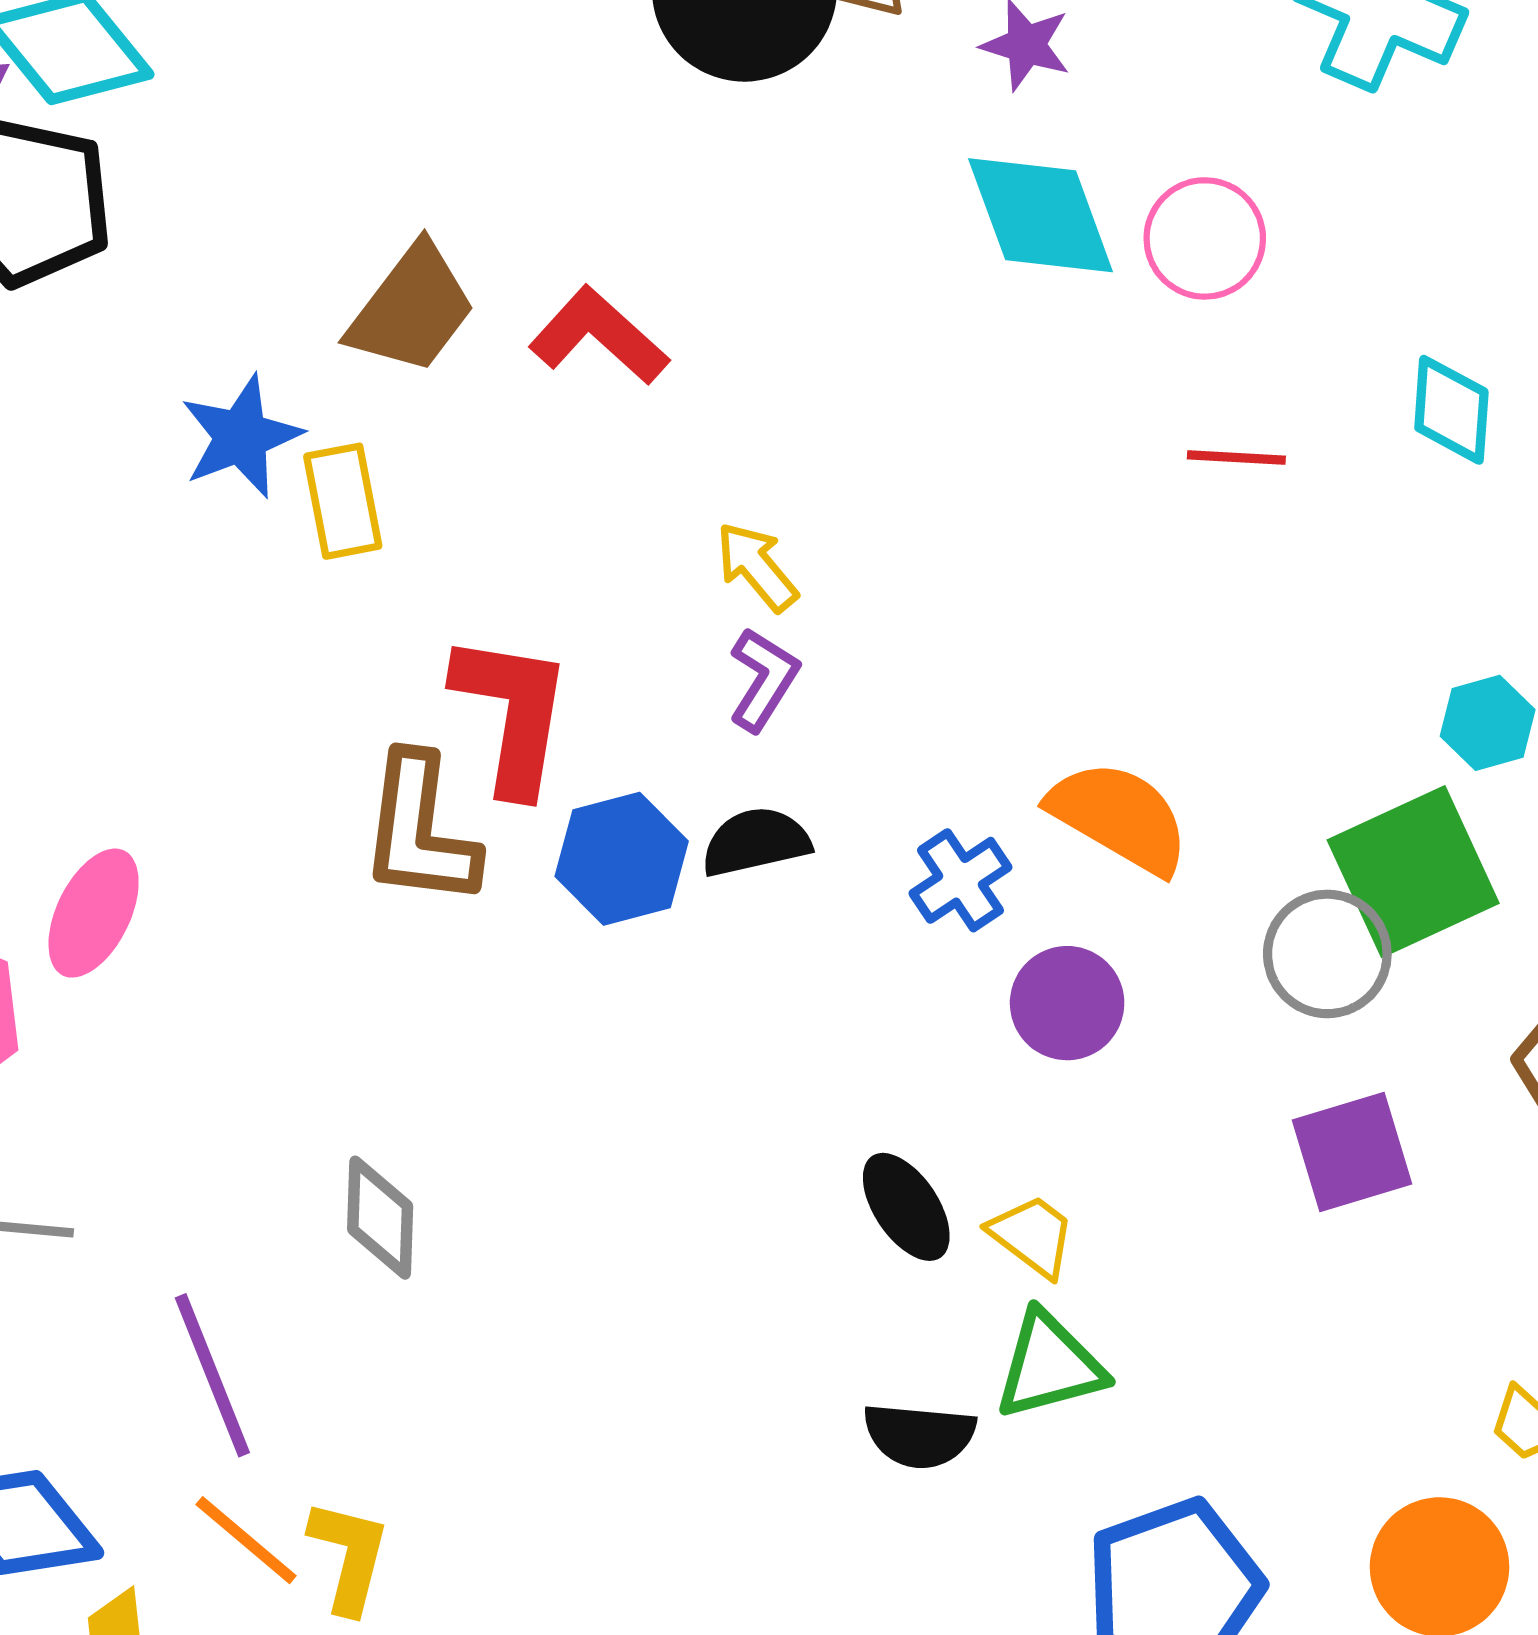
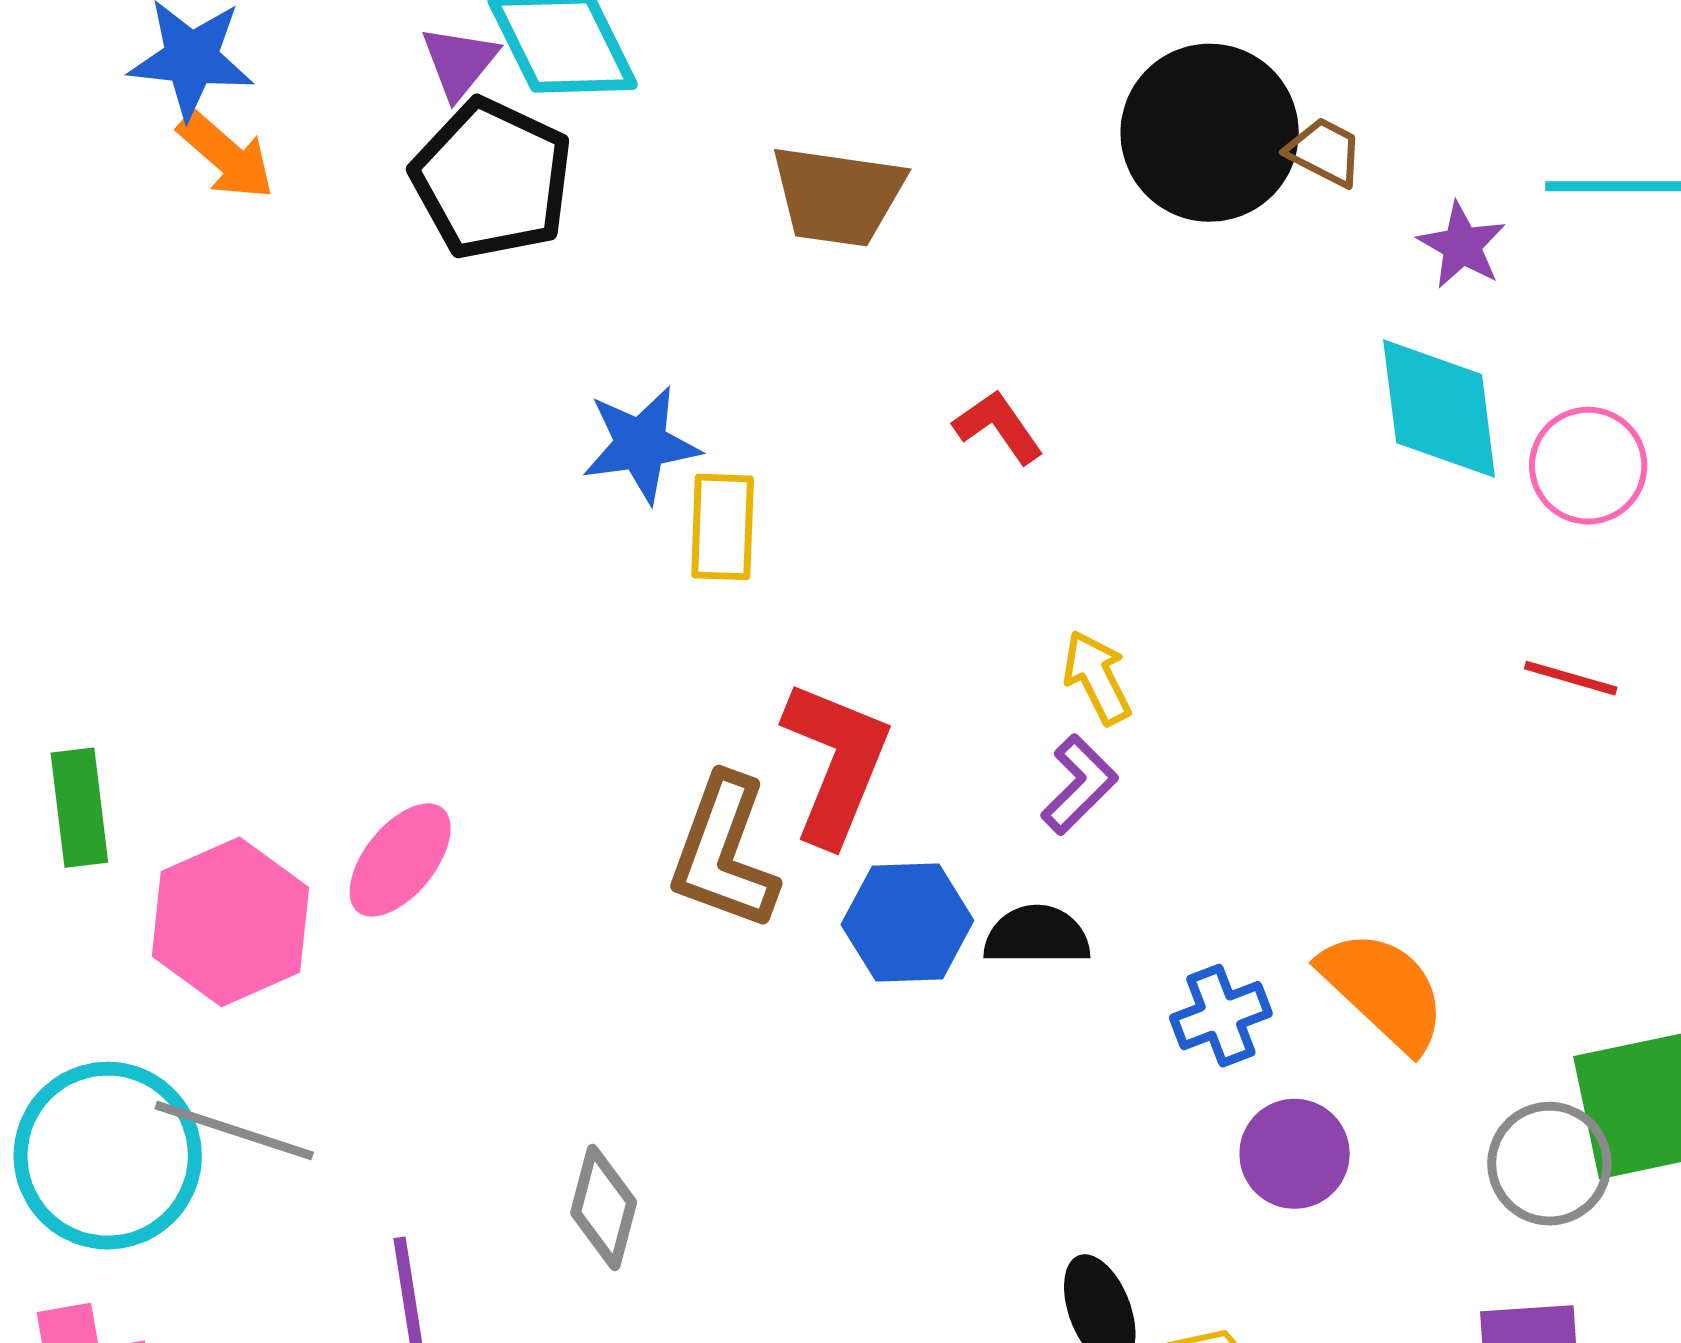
brown trapezoid: (412, 309) -> (838, 196), moved, turned 48
red L-shape: (599, 336) -> (998, 427), size x0.7

